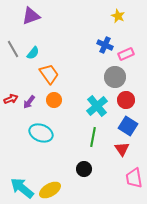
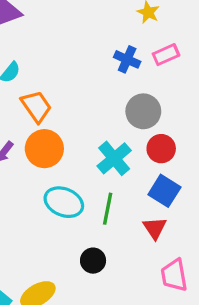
pink rectangle: (126, 54) -> (166, 55), moved
orange circle: (54, 100) -> (44, 149), size x1.5
cyan ellipse: (41, 133) -> (64, 202), moved

